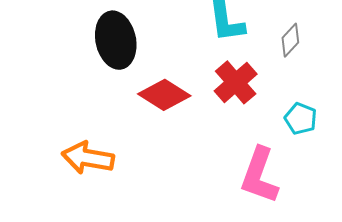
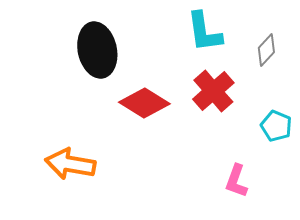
pink L-shape: (259, 175) -> (236, 181), size x0.6

